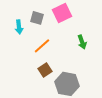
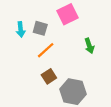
gray square: (37, 18) -> (40, 28), moved

